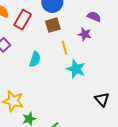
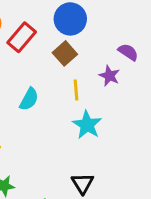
brown square: (53, 25) -> (65, 53), turned -35
black triangle: (102, 99) -> (83, 183), moved

